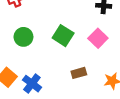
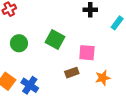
pink square: (98, 38) -> (87, 53), moved, turned -36

